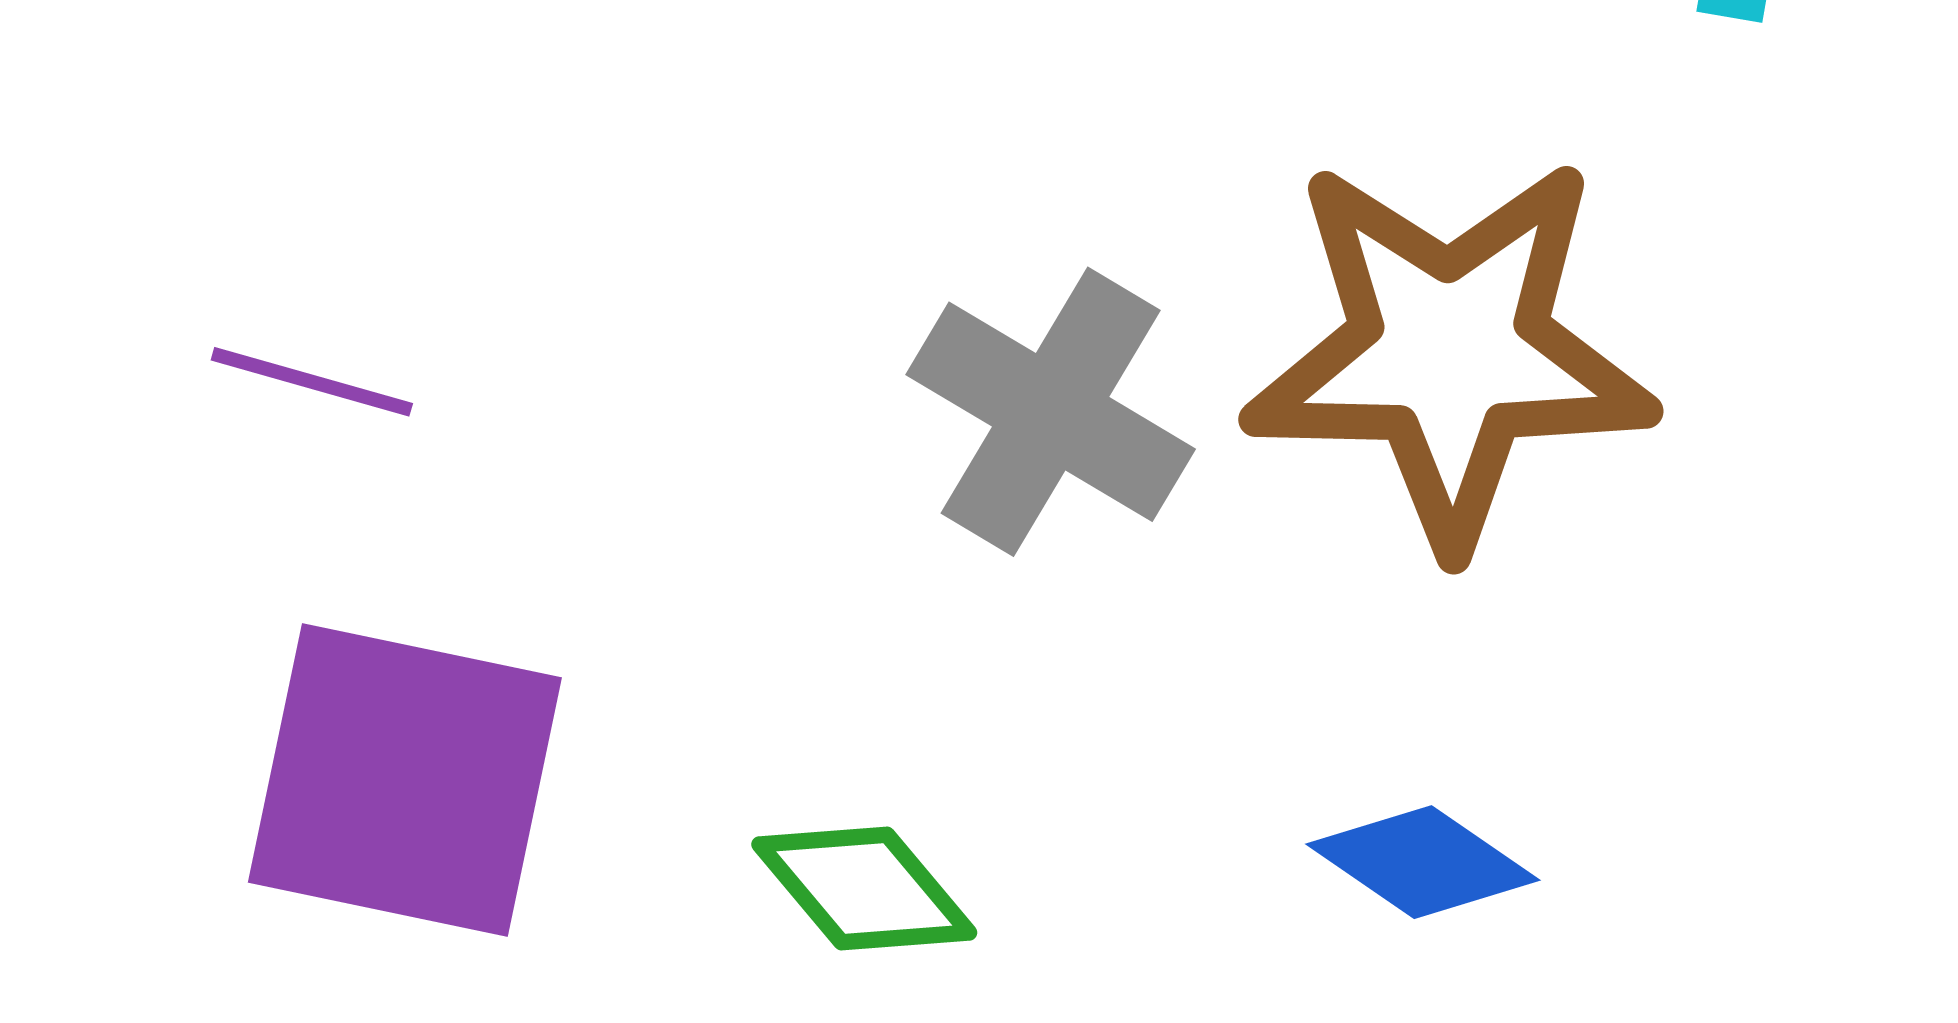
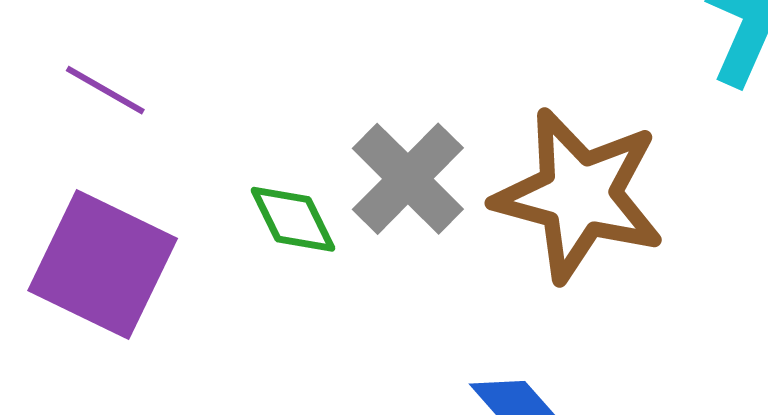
green diamond: (864, 889) -> (293, 219), moved

